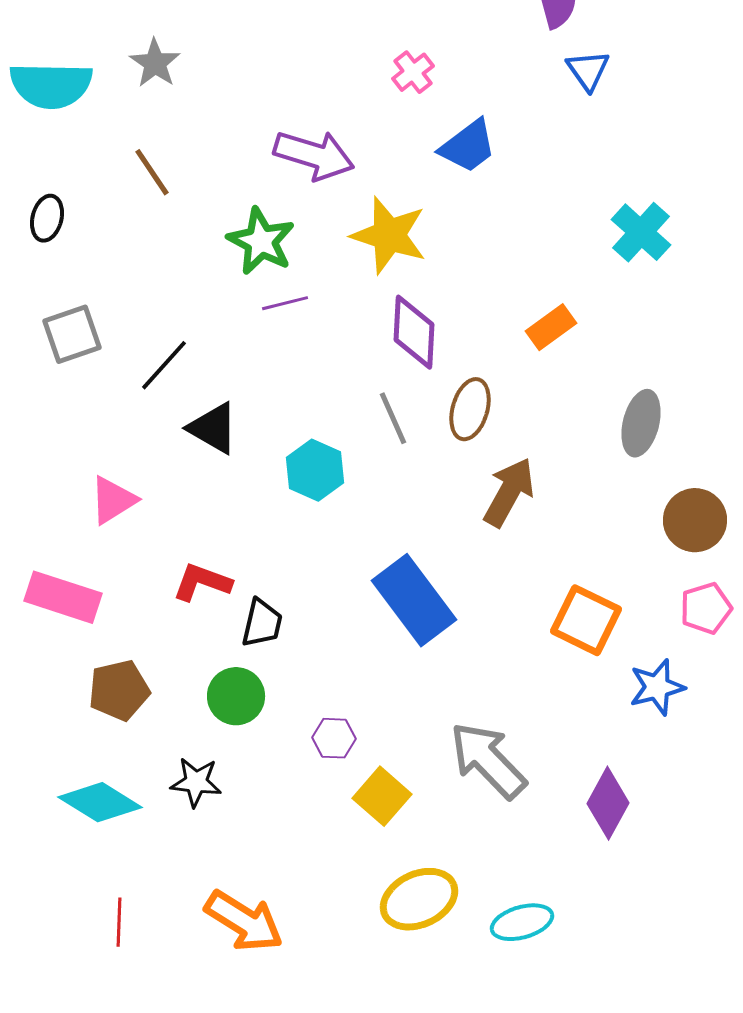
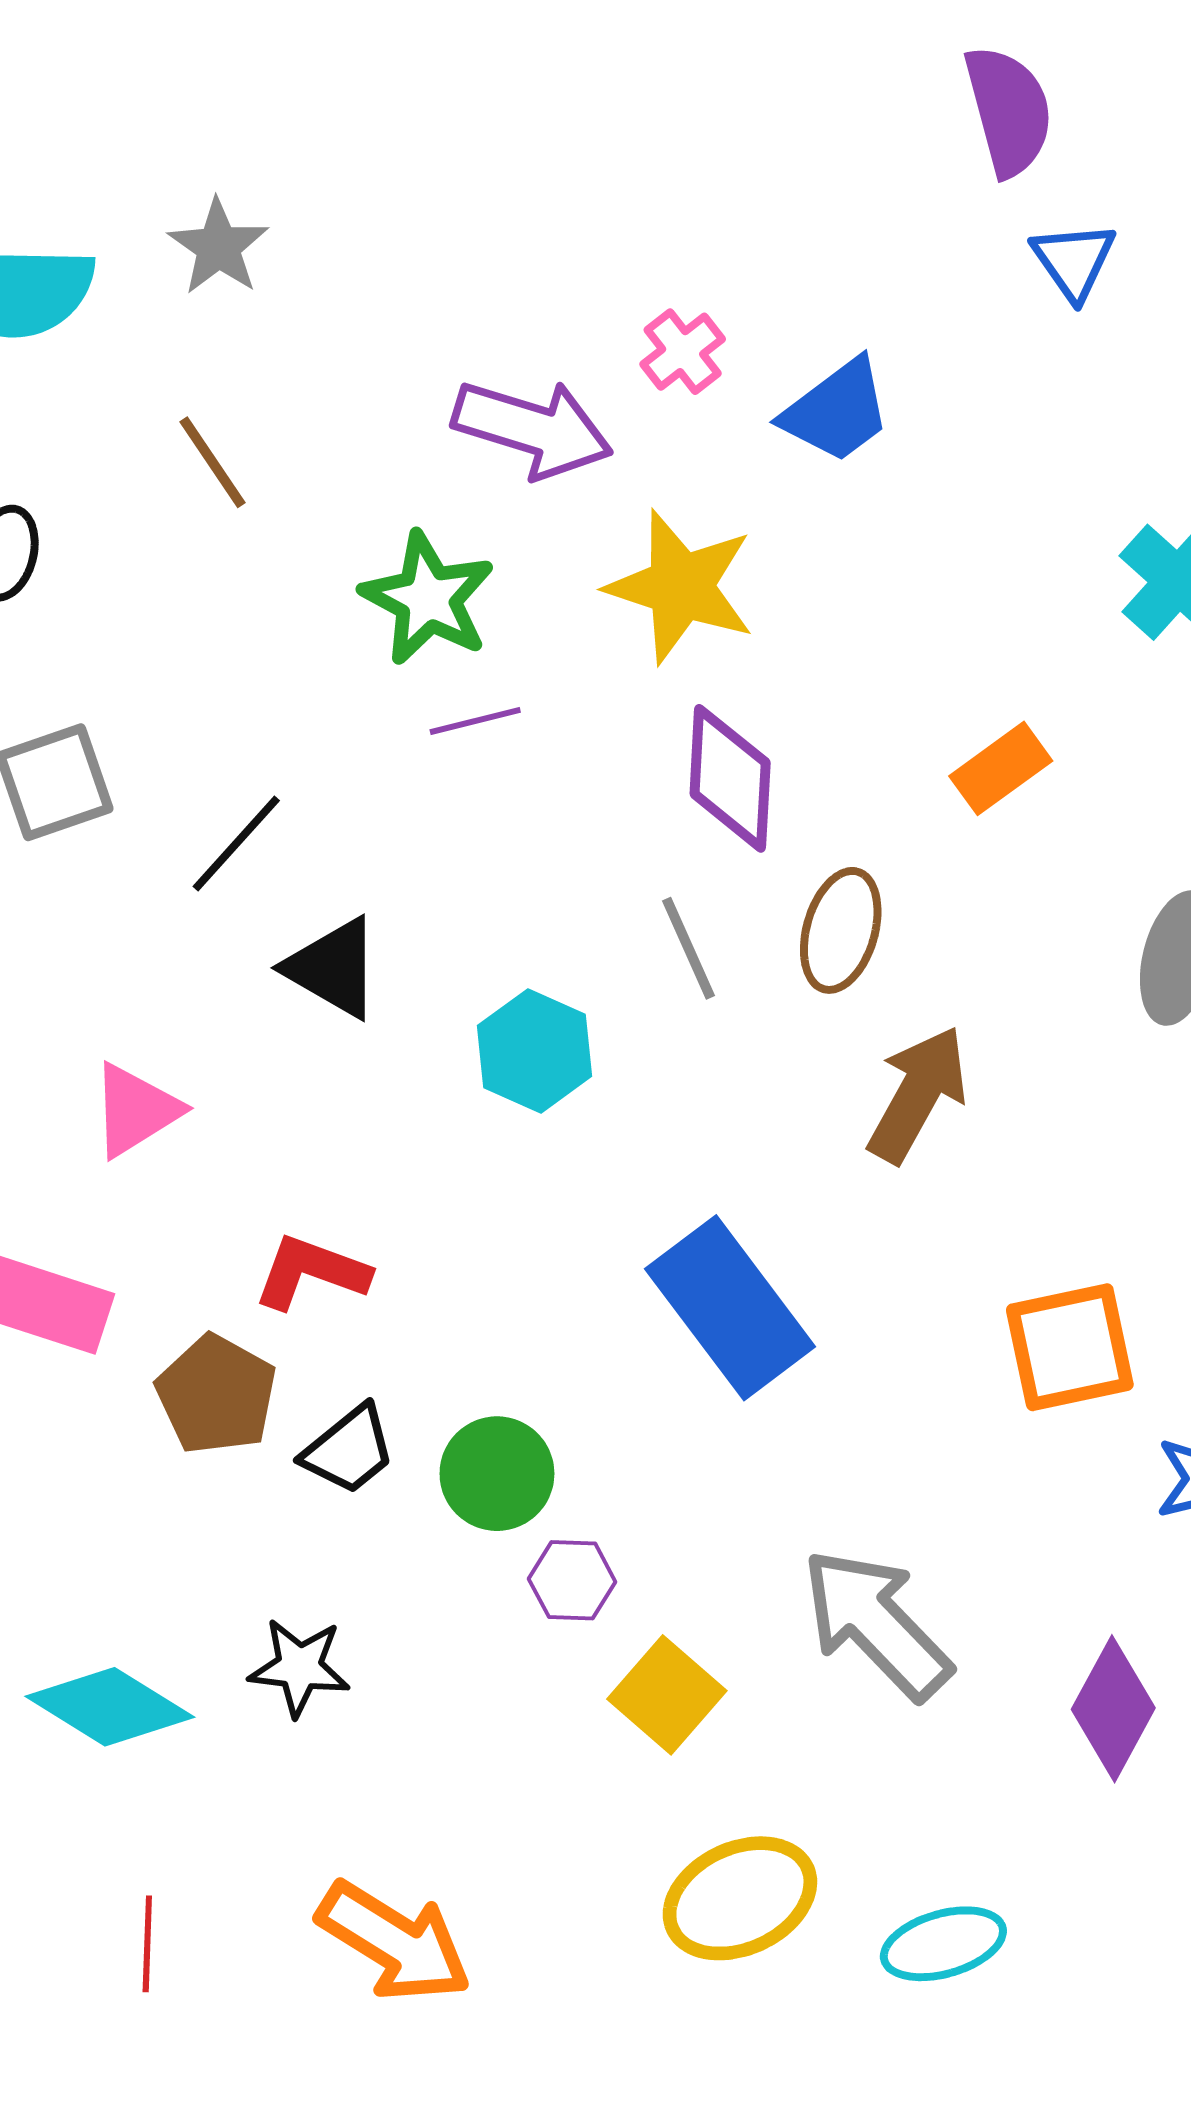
pink cross: (413, 72) -> (683, 352), moved
orange square: (586, 620) -> (1070, 1347), turned -38
black trapezoid: (262, 623) -> (349, 1450), moved, turned 38
brown pentagon: (119, 690) -> (216, 1395), moved, turned -30
green circle: (236, 696) -> (497, 1474), moved

